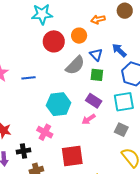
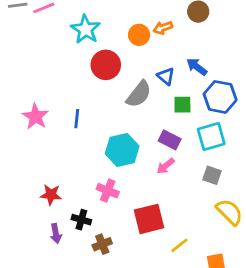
cyan star: (42, 14) -> (85, 29), turned -30
orange circle: (79, 36) -> (139, 35), moved
green square: (97, 75) -> (182, 105), moved
blue line: (28, 78) -> (77, 119), turned -72
black cross: (23, 151) -> (81, 220), turned 32

